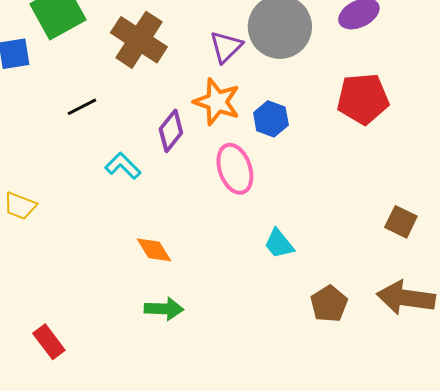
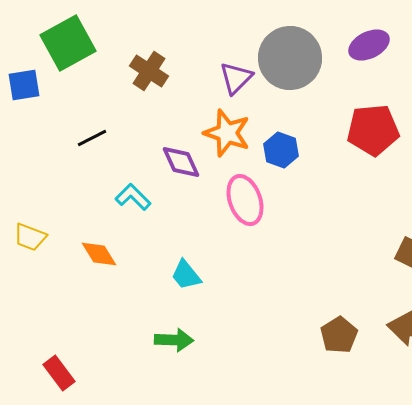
brown cross: (139, 40) -> (149, 71), size x0.7
purple diamond: (171, 131) -> (181, 162), turned -63
cyan trapezoid: (279, 244) -> (186, 275), moved
orange diamond: (154, 250) -> (99, 254), moved

